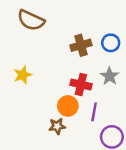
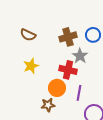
brown semicircle: (31, 20) -> (28, 35), moved, size x0.7
yellow star: (23, 75) -> (31, 66), moved
gray star: (110, 76) -> (80, 56), moved

